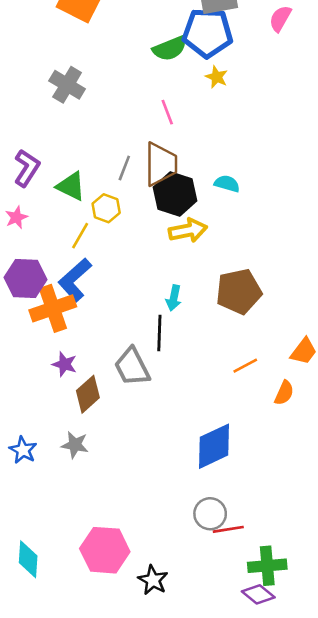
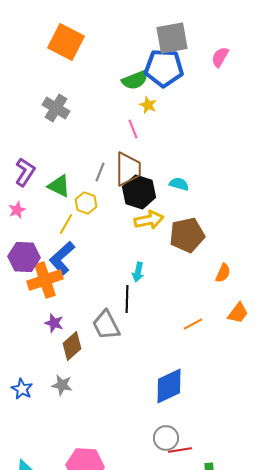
yellow star: (217, 77) -> (148, 105), moved
brown pentagon: (239, 291) -> (187, 235), moved
orange semicircle: (284, 393) -> (223, 273), moved

